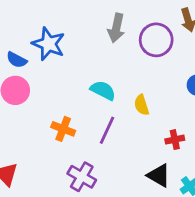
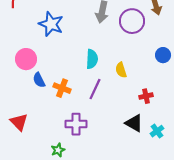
blue semicircle: (17, 60) -> (39, 80), moved, turned 35
cyan semicircle: (103, 90) -> (92, 59), turned 66
purple cross: (82, 177) -> (76, 124), turned -30

